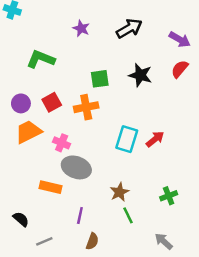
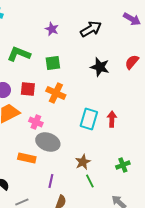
purple arrow: (180, 39) -> (132, 19), moved
green square: (100, 79) -> (53, 63), moved
red square: (52, 102) -> (28, 89), turned 35
orange cross: (86, 107) -> (56, 93), turned 36
red arrow: (155, 139) -> (112, 119), turned -49

